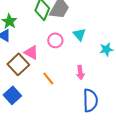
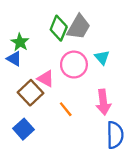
pink circle: (55, 40) -> (74, 65), size x1.5
pink arrow: (80, 72) -> (103, 102), size x1.5

